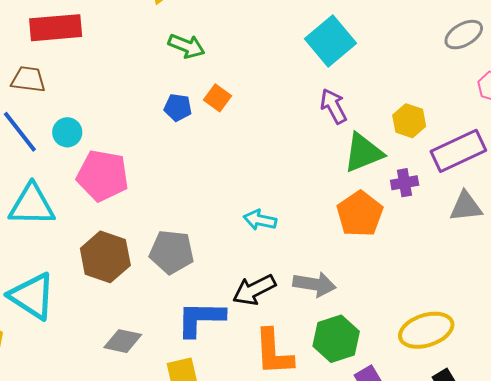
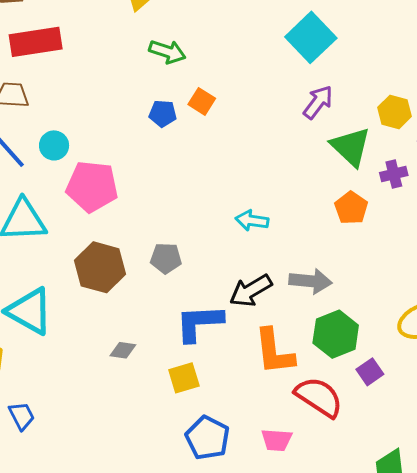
purple arrow: (333, 106) -> (318, 102), turned 69
green triangle: (363, 153) -> (351, 147), turned -51
orange pentagon: (360, 214) -> (351, 208), size x0.7
gray pentagon: (172, 252) -> (166, 258), size x0.7
gray diamond: (123, 341) -> (123, 350), size x0.7

